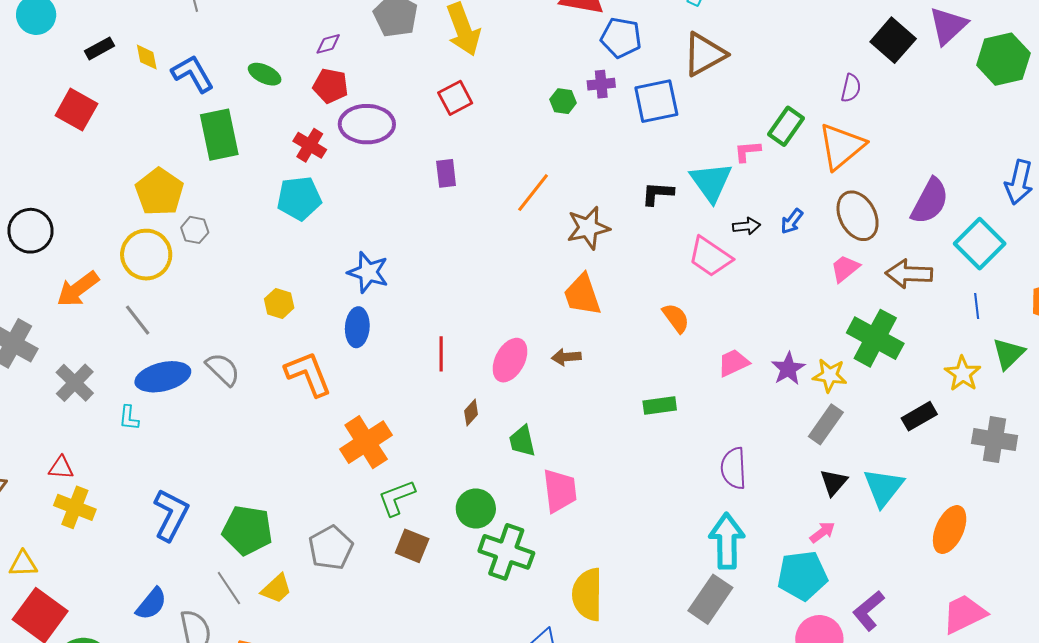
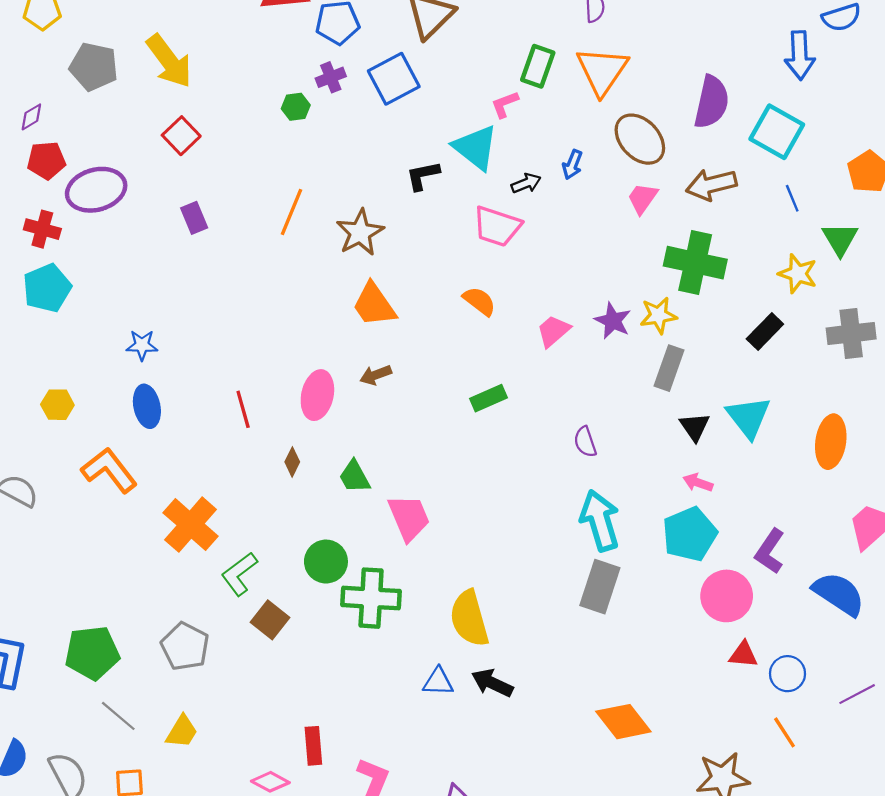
blue star: (368, 272) -> (142, 345), size x0.7
purple semicircle: (734, 468) -> (585, 442), size x0.7
pink arrow: (822, 532) -> (698, 483), turned -108
brown square: (412, 546) -> (270, 620), turned 32
gray line: (229, 588) -> (118, 716), moved
yellow trapezoid: (276, 589) -> (182, 732), moved

